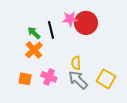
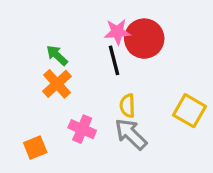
black line: (51, 30) -> (114, 60), moved
orange square: (25, 79) -> (35, 148), moved, turned -32
yellow square: (106, 79) -> (189, 111), moved

